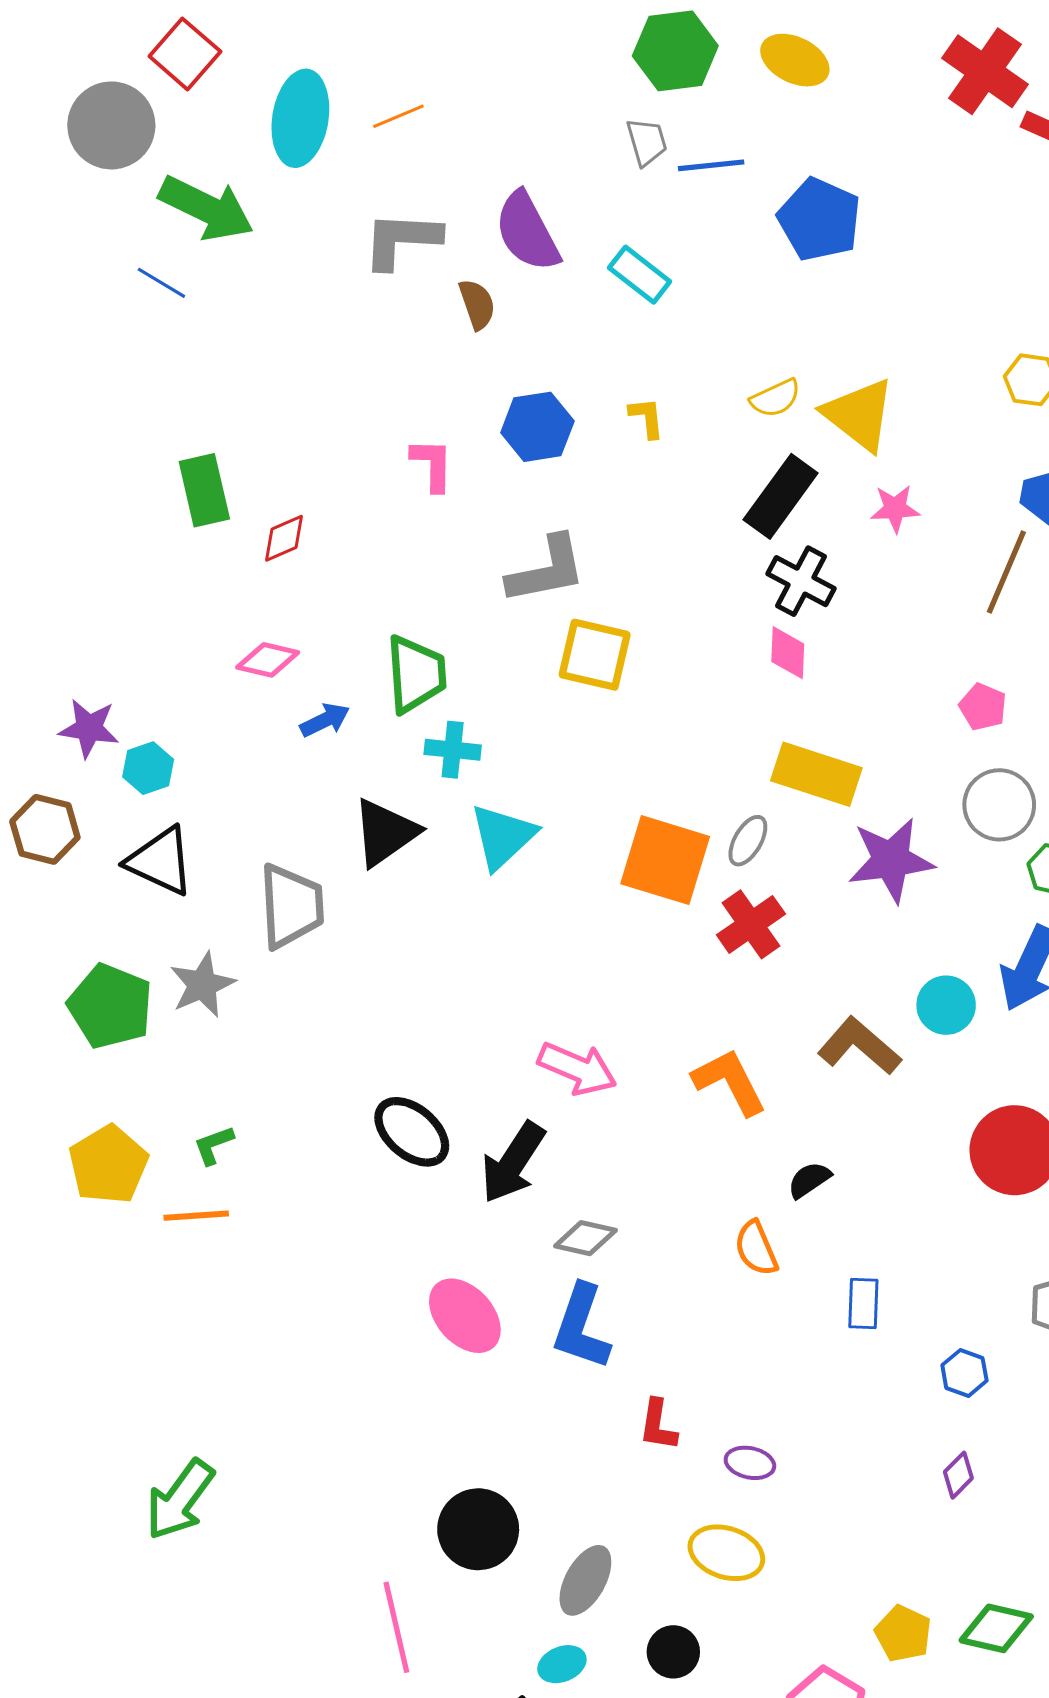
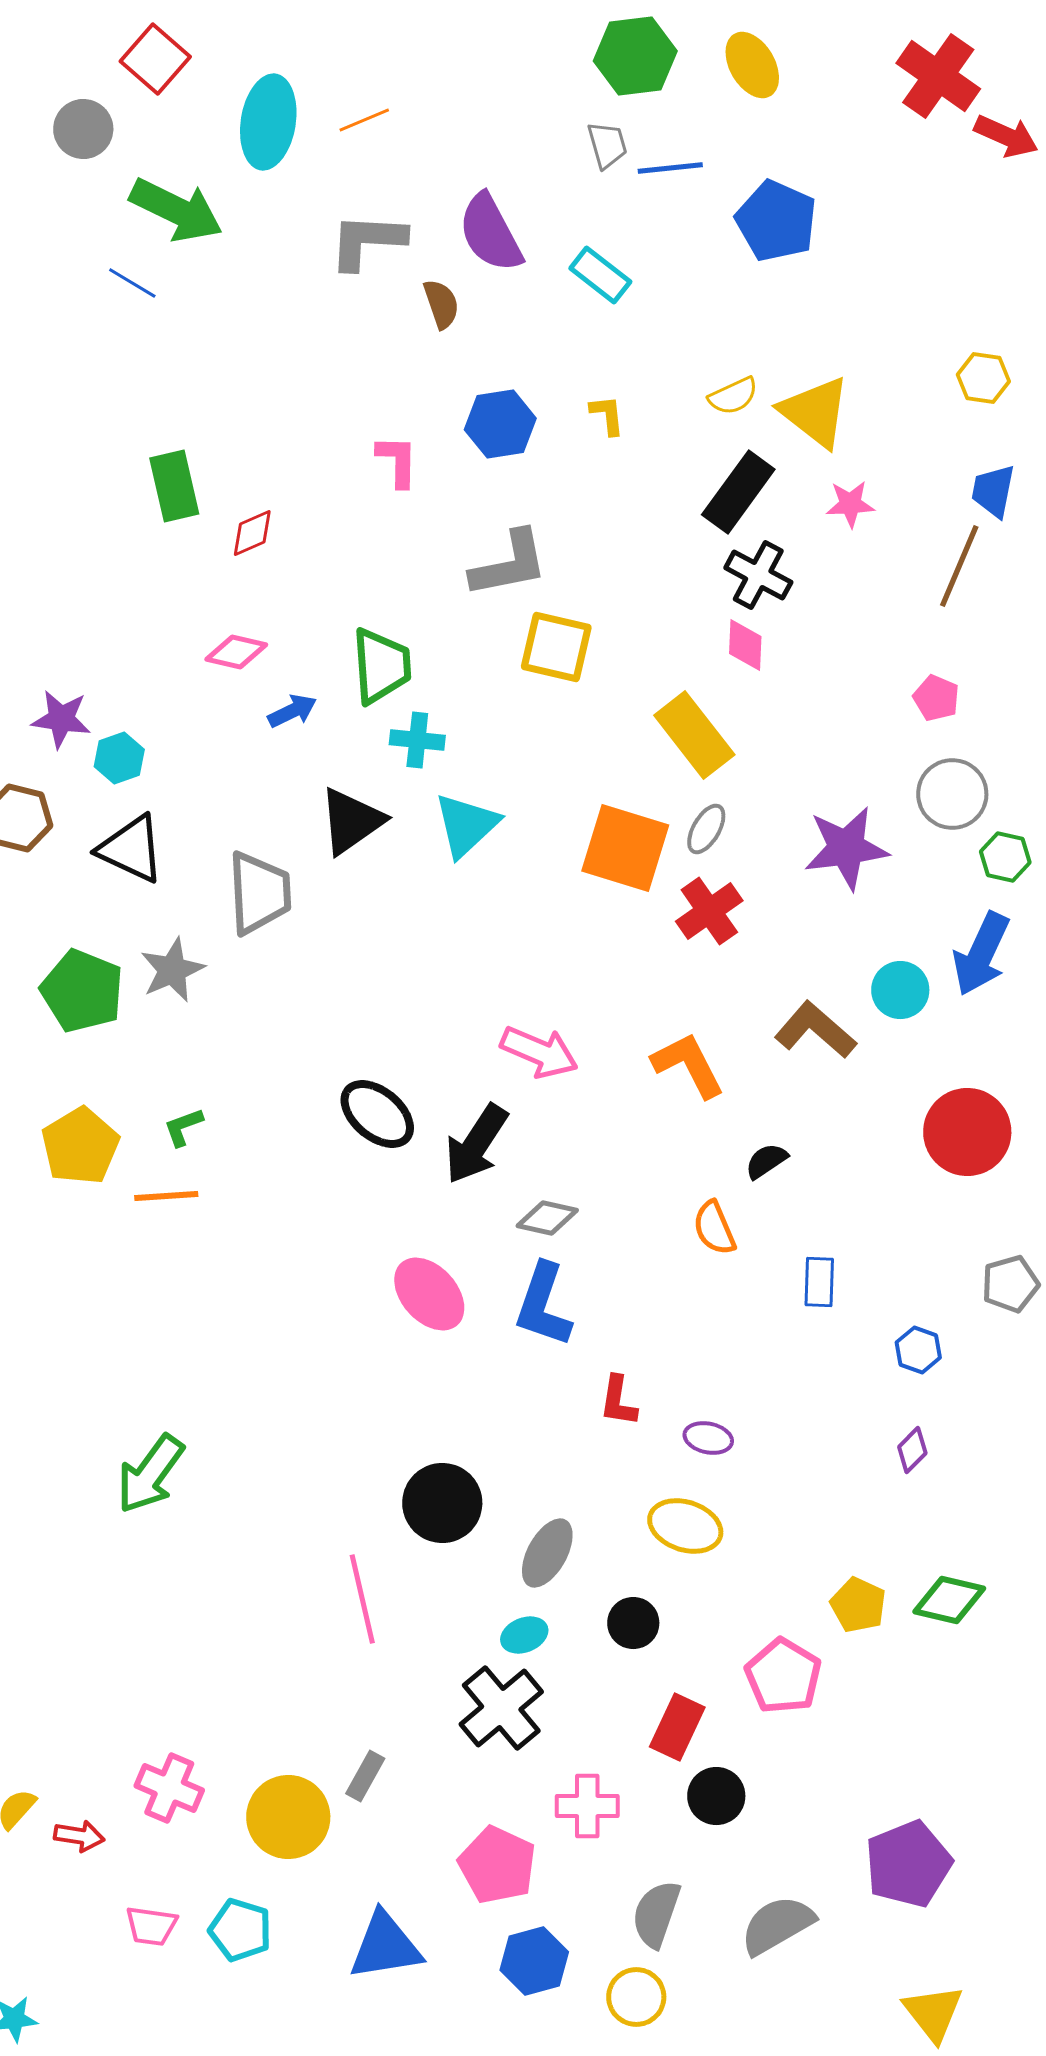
yellow ellipse: (795, 60) -> (752, 65), turned 34
gray circle: (111, 125) -> (83, 129), size x0.7
yellow rectangle: (816, 774) -> (694, 735), moved, turned 34

